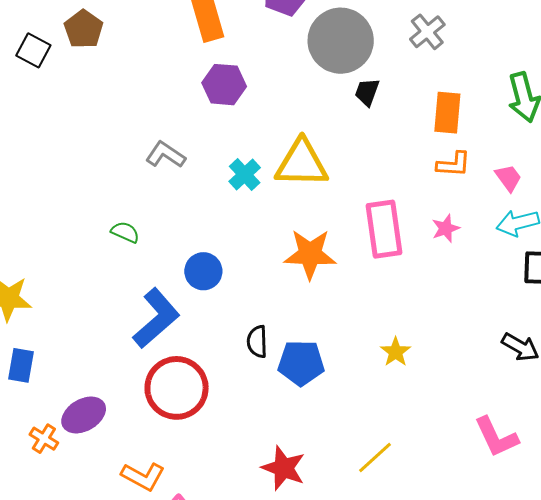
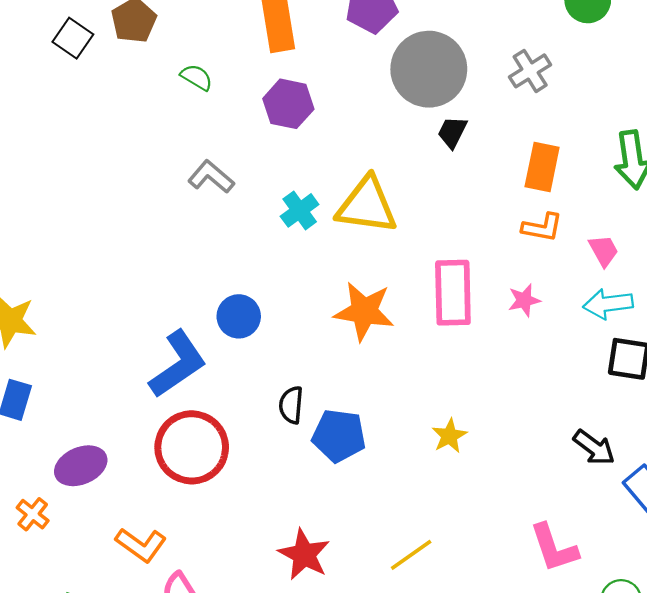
green semicircle: (125, 232) -> (197, 77), moved
orange cross: (44, 439) -> (33, 514), moved

